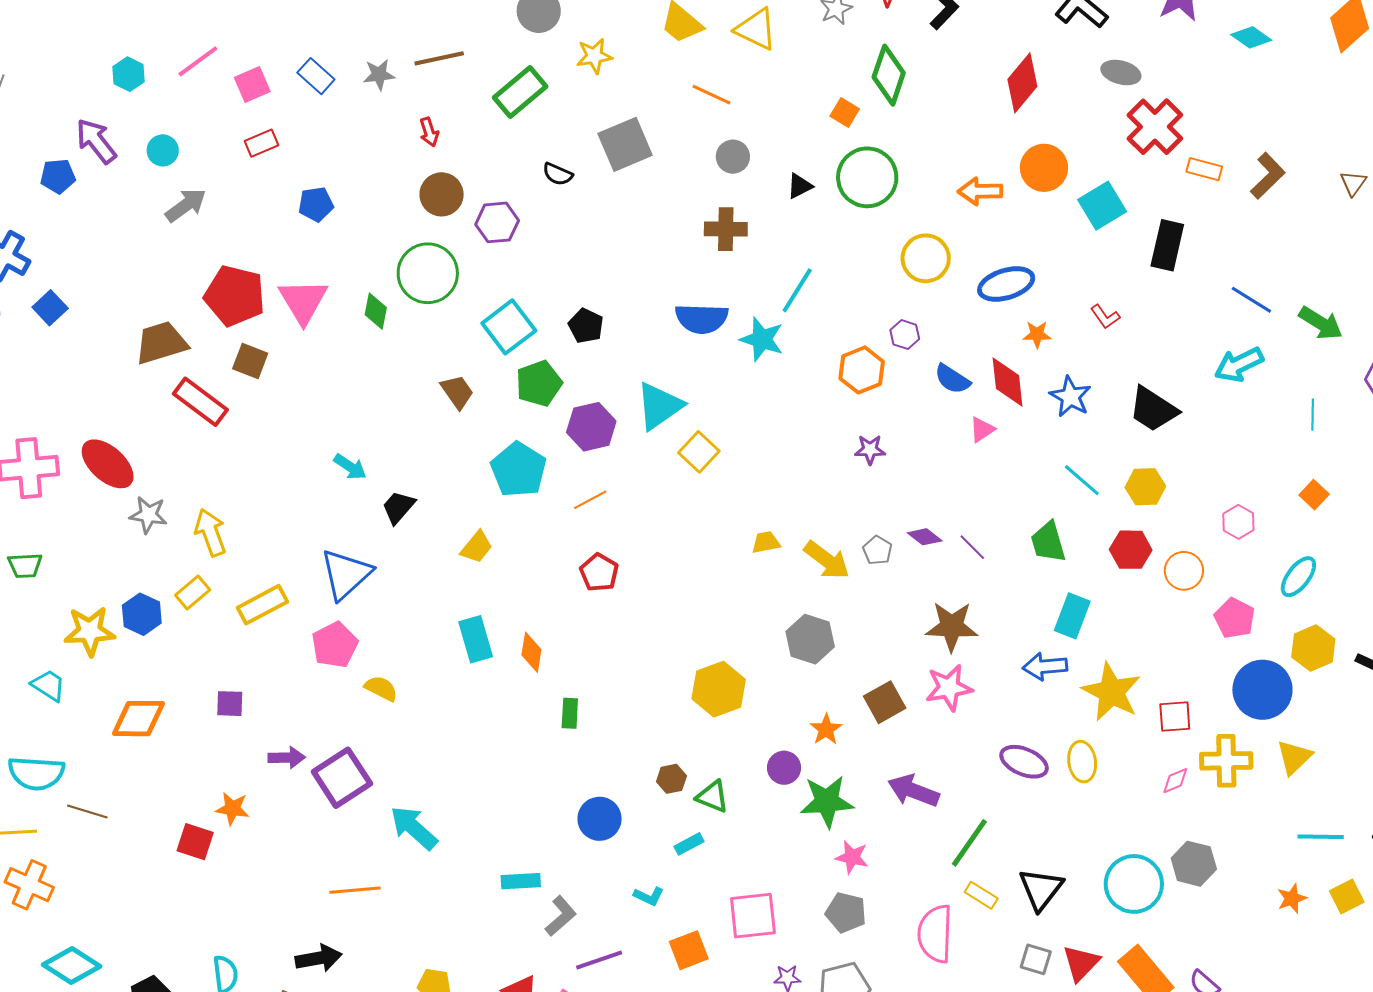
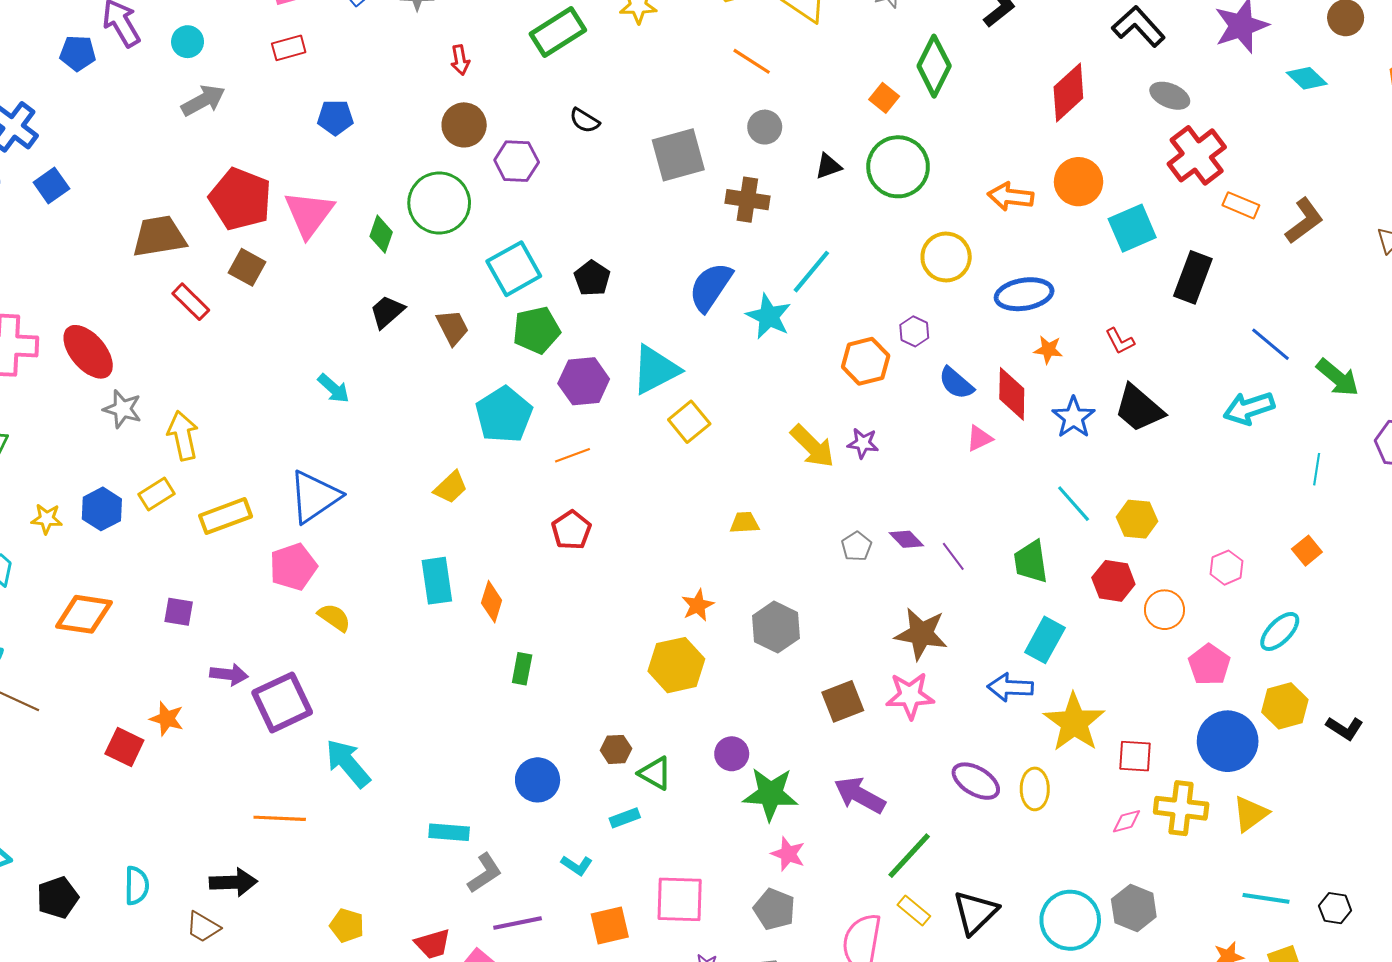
gray square: (625, 144) -> (678, 155), moved
blue semicircle: (702, 319) -> (711, 287), turned 114
red rectangle: (200, 402) -> (191, 302), size x0.7
black trapezoid: (1153, 409) -> (1139, 408), moved
black trapezoid: (398, 507) -> (387, 312), moved
yellow arrow: (827, 560) -> (812, 446), moved
yellow star: (90, 631) -> (47, 519), size x0.6
orange star: (826, 729) -> (698, 605), moved

